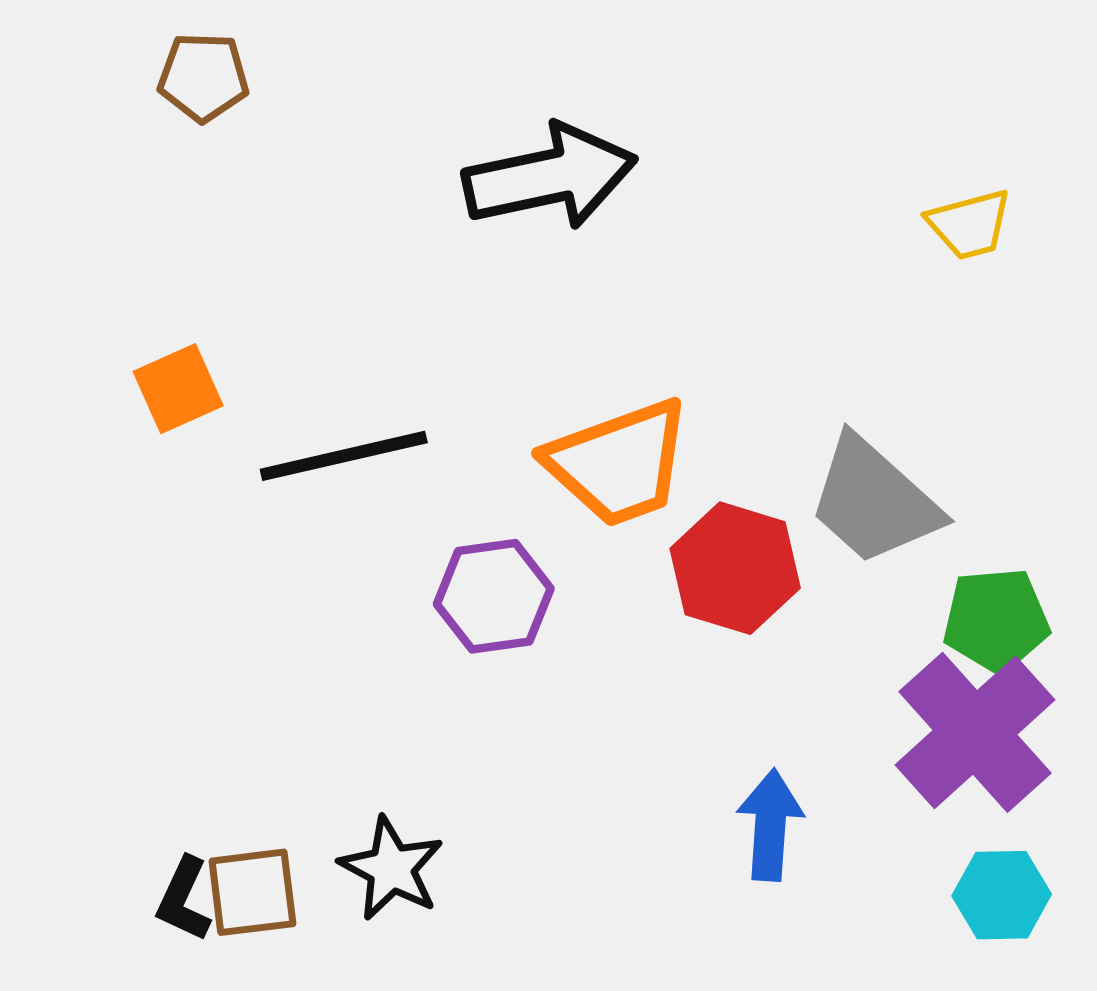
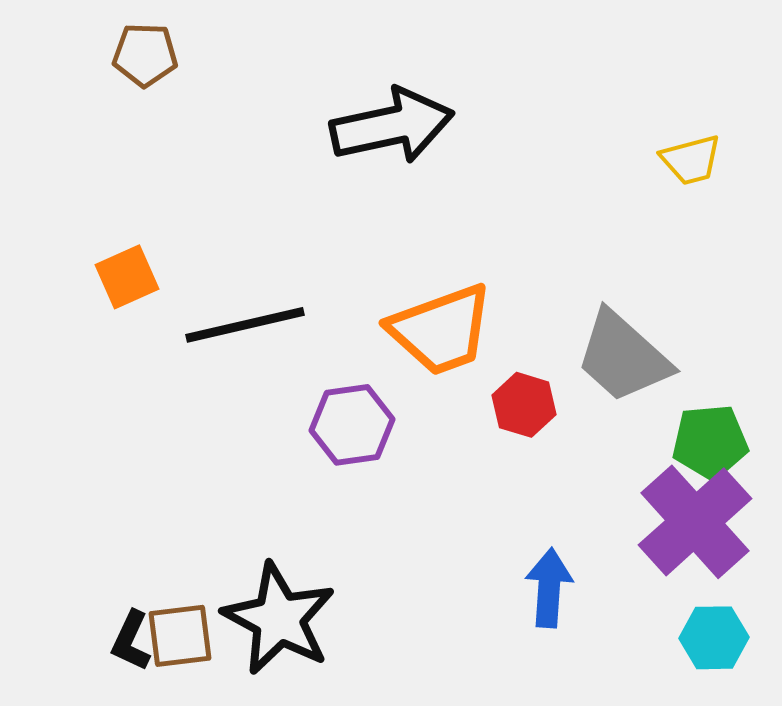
red hexagon: (735, 568) -> (524, 405), size x0.7
black star: (391, 868) -> (279, 619), size x1.5

